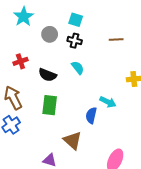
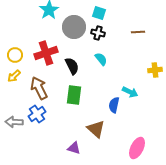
gray circle: (50, 34) -> (74, 27), size x1.5
red cross: (20, 61) -> (46, 53), size x1.6
black semicircle: (48, 75) -> (72, 66), turned -138

